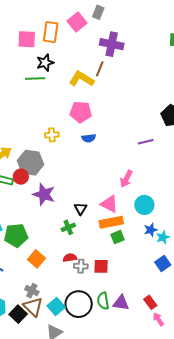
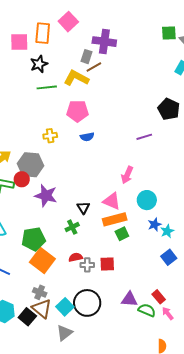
gray rectangle: (98, 12) -> (86, 57), moved
brown line: (100, 69) -> (94, 67), turned 42
green line: (35, 79) -> (47, 87), moved
green pentagon: (16, 235) -> (34, 239), moved
orange square: (36, 259) -> (42, 260), size x1.4
green semicircle: (103, 301) -> (147, 310), moved, turned 126

